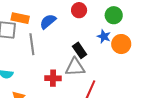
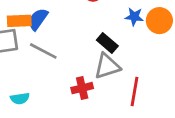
blue semicircle: (48, 22) -> (38, 19), moved
gray line: (32, 44) -> (43, 51), turned -40

